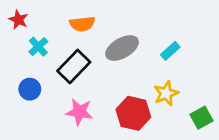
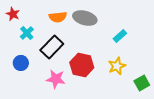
gray ellipse: (122, 48) -> (85, 18), moved, turned 45
red hexagon: (133, 113) -> (82, 65), moved

